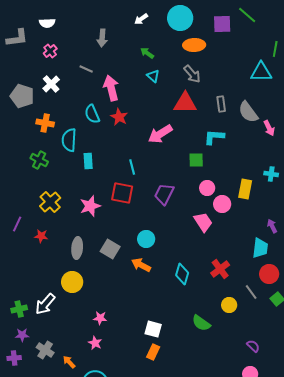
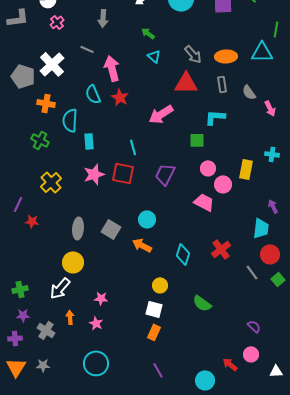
orange ellipse: (194, 45) -> (226, 56), moved
pink cross: (50, 51) -> (57, 22), moved
white cross: (51, 84) -> (52, 64), size x1.4
gray semicircle: (248, 112) -> (249, 92), size x0.7
pink star: (90, 206) -> (94, 174), moved
pink trapezoid: (203, 222) -> (204, 202), turned -30
red star: (41, 236) -> (32, 221), moved
white arrow: (45, 304) -> (60, 288), moved
yellow circle: (229, 305) -> (160, 285), moved
orange arrow: (69, 362) -> (70, 317), moved, turned 40

